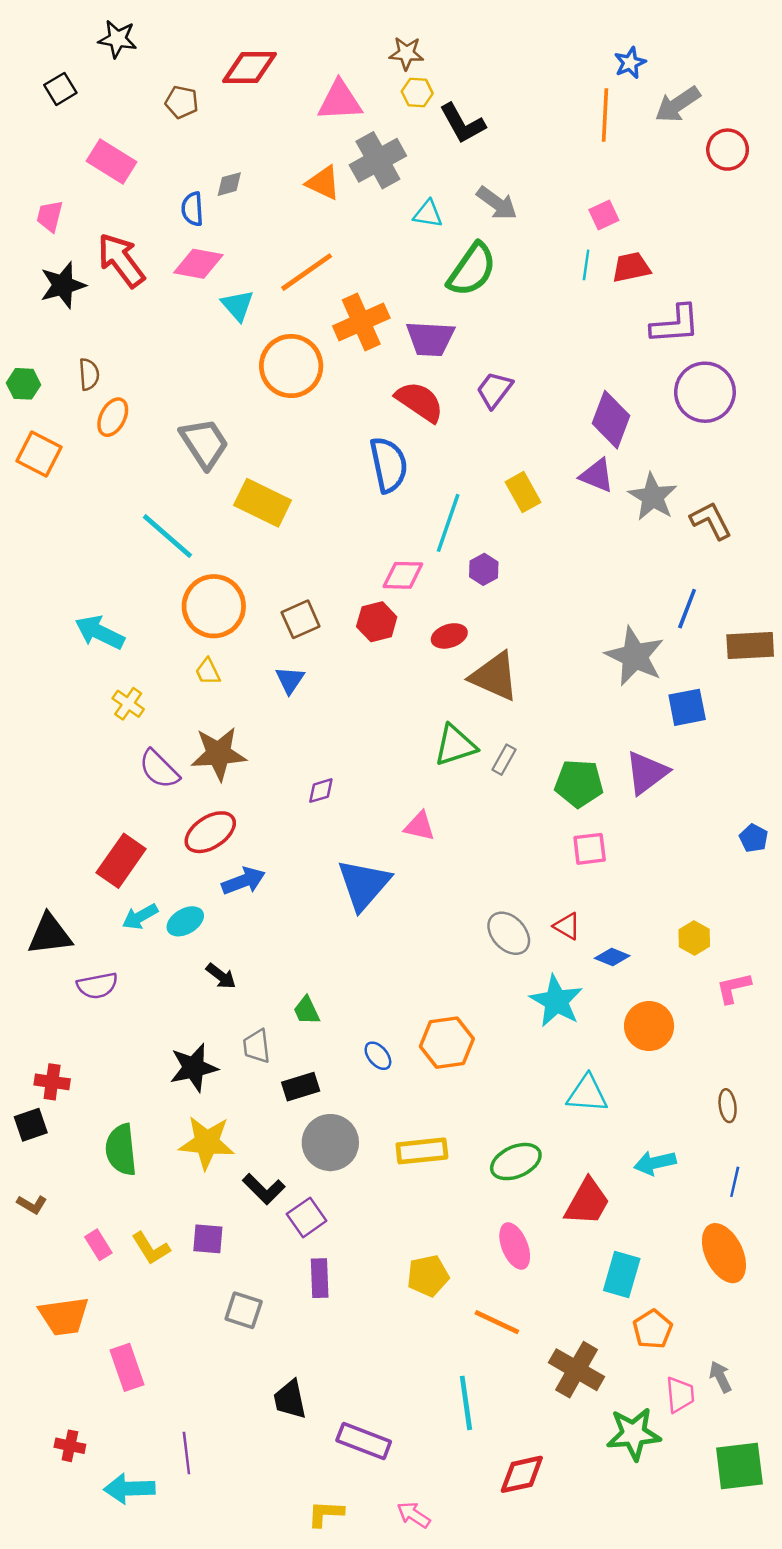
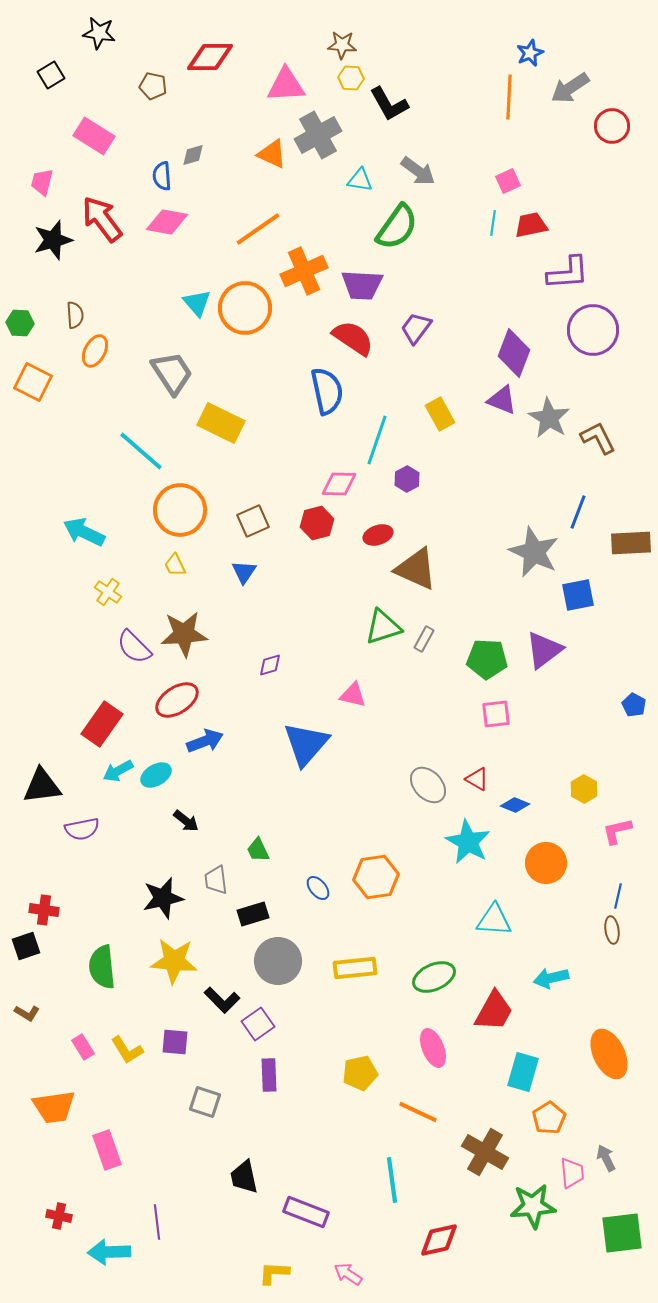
cyan triangle: (238, 305) -> (197, 303), moved
blue line: (735, 1182) -> (618, 896), moved

